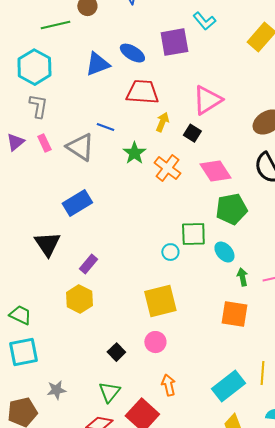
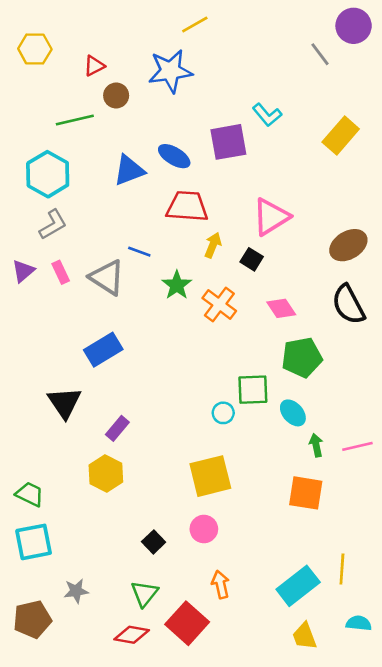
gray L-shape: (38, 106) -> (53, 225), turned 50
pink diamond: (215, 171) -> (281, 308), size x0.7

